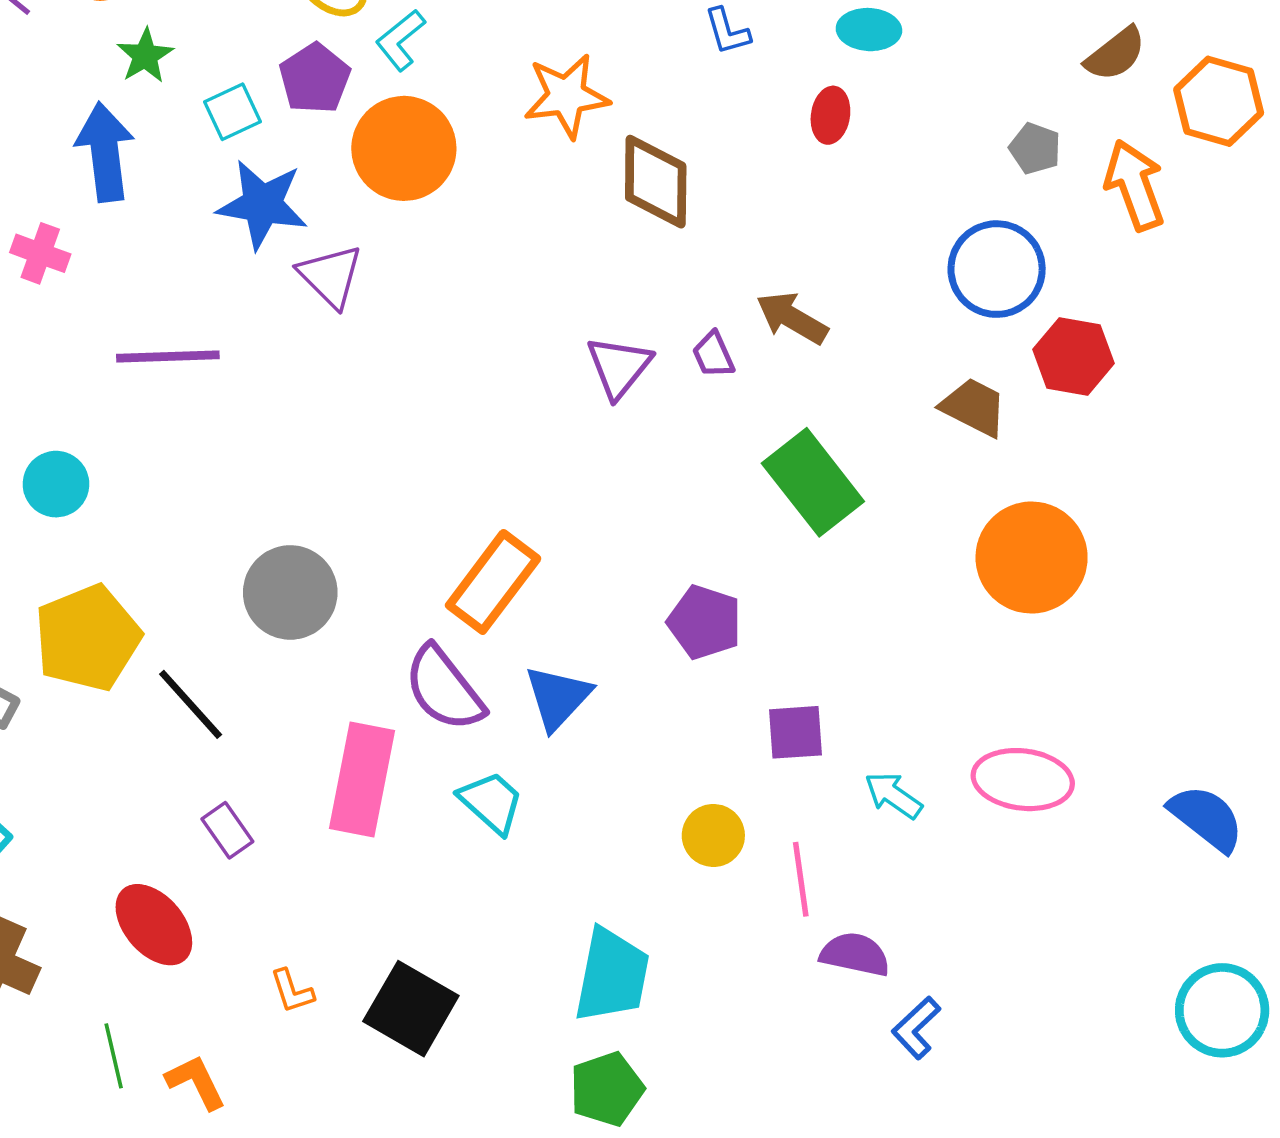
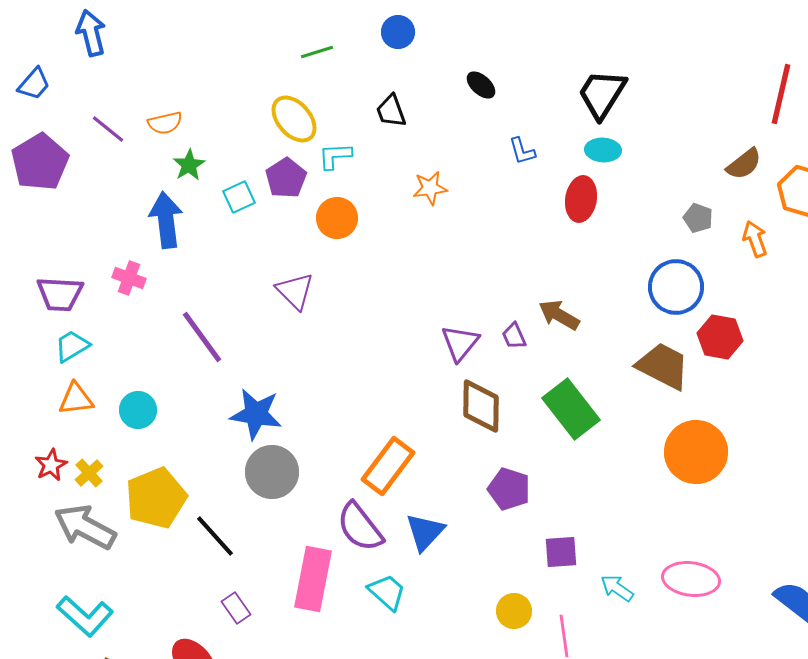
cyan L-shape: (400, 40) -> (335, 156), turned 36
orange star: (566, 96) -> (430, 188), size x0.7
red ellipse: (830, 115) -> (581, 199), size x1.4
orange circle: (404, 148) -> (337, 218), size x0.7
brown diamond: (656, 182) -> (481, 406), moved
orange arrow: (1135, 185) -> (755, 239), size x0.7
blue star: (262, 204) -> (256, 414), moved
purple line: (168, 356) -> (202, 337), turned 56
brown trapezoid: (974, 407) -> (663, 366), size x1.4

